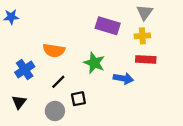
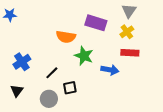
yellow cross: (142, 36) -> (127, 32), turned -32
orange semicircle: (54, 50) -> (66, 37), moved

